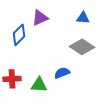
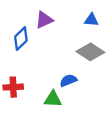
green triangle: (39, 85) -> (53, 99), moved

